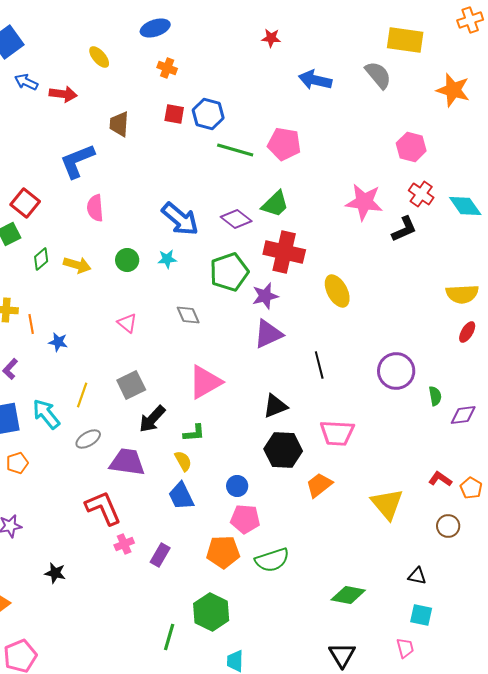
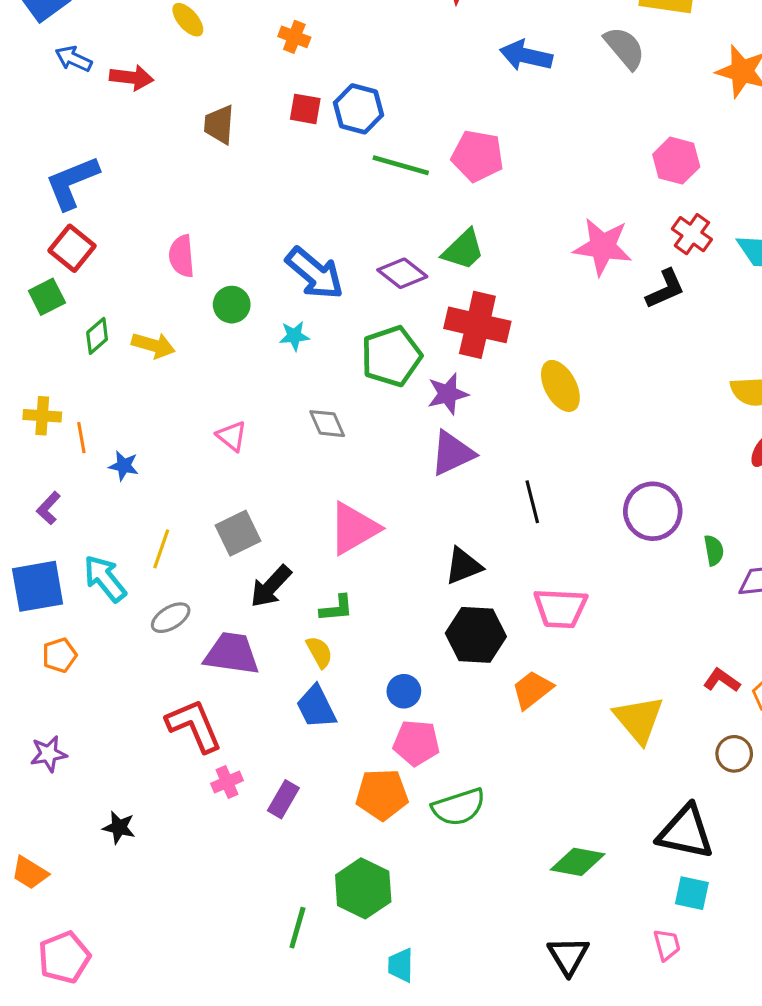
blue L-shape: (77, 161) -> (72, 182), moved
green circle: (127, 260) -> (232, 305), moved
black triangle: (417, 576) -> (686, 832), size x2.0

